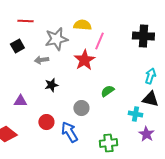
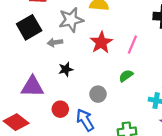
pink line: (99, 41) -> (132, 45), moved
black square: (17, 46) -> (29, 27), size x1.6
purple triangle: (20, 101) -> (32, 87), size x1.6

